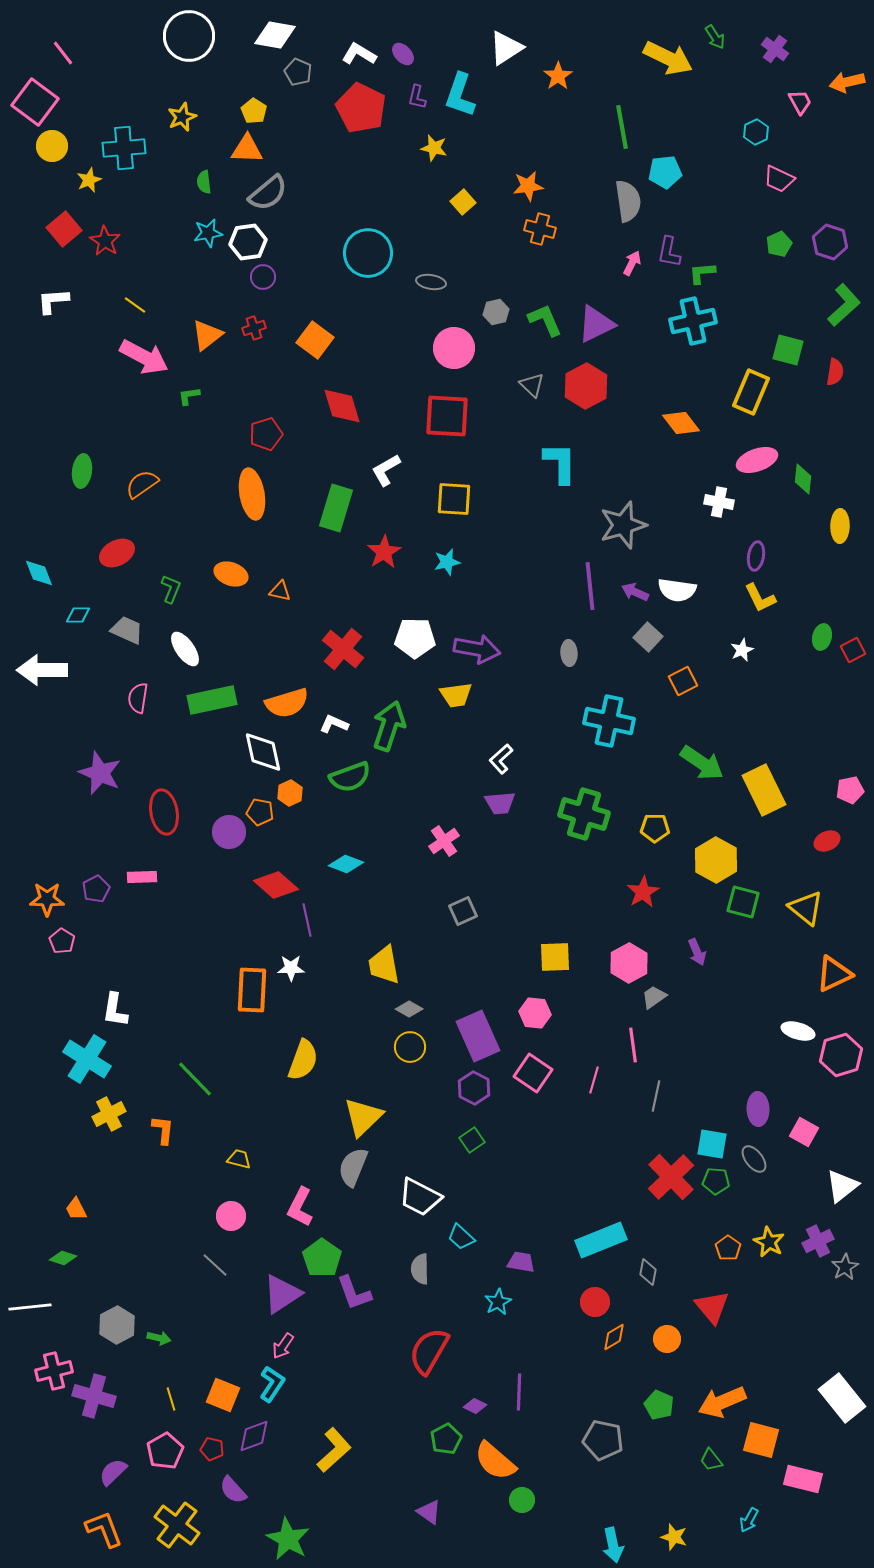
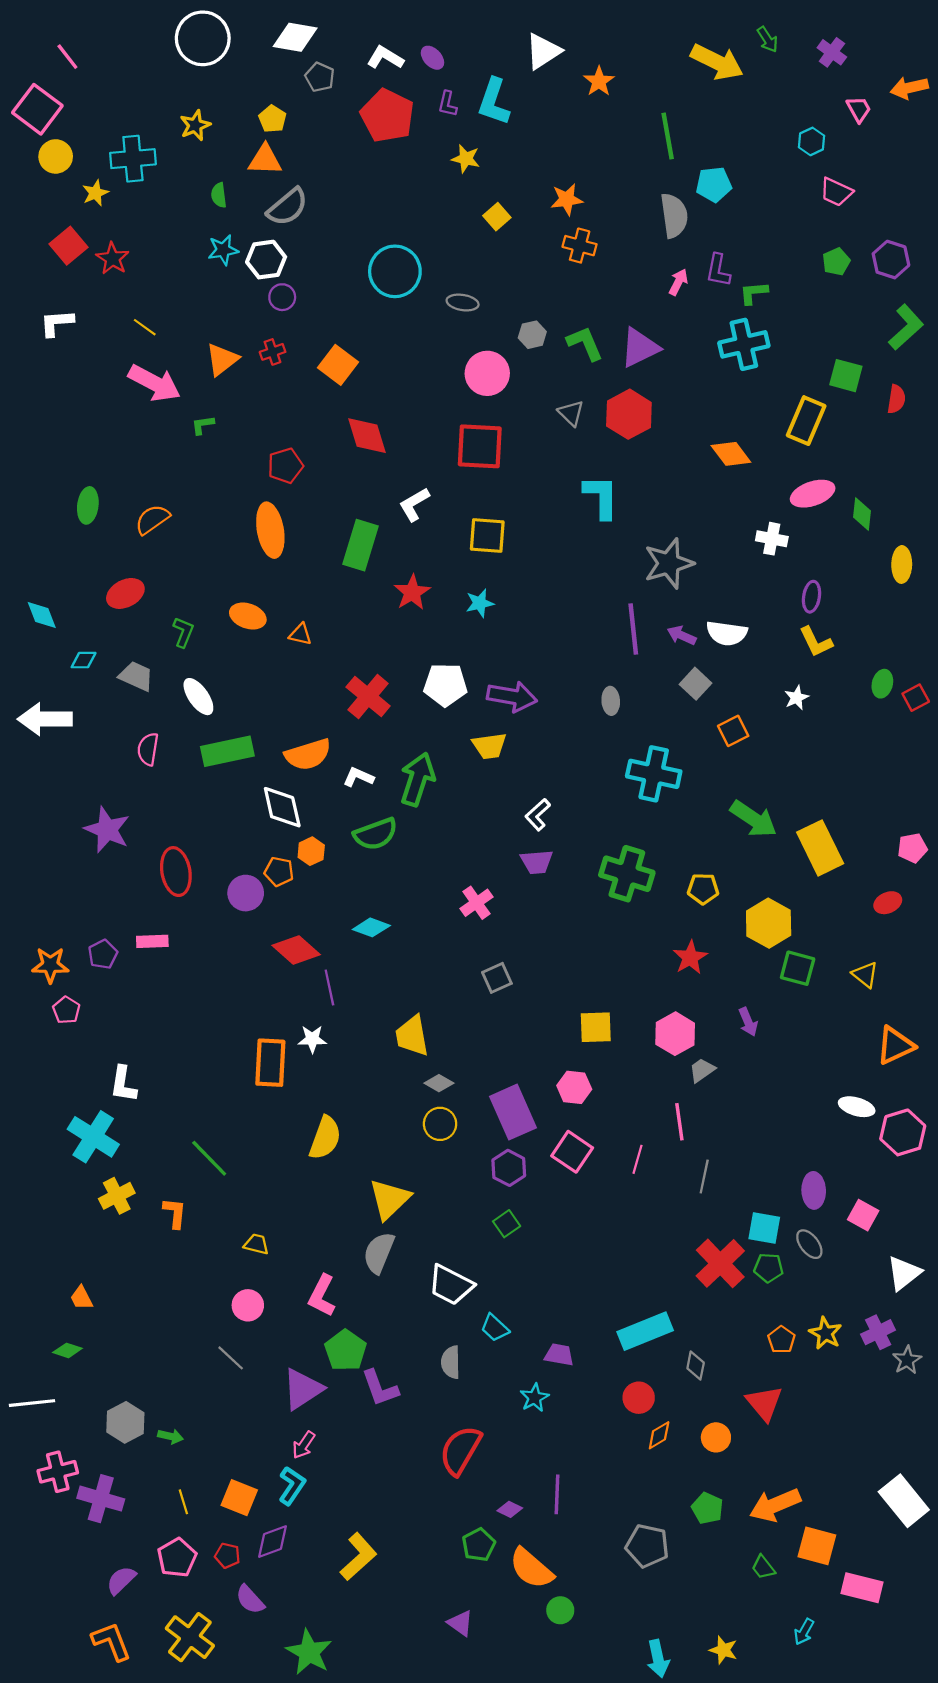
yellow triangle: (806, 908) -> (865, 975), size x0.7

